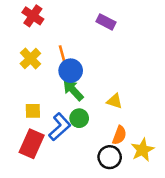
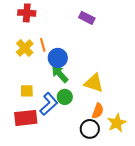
red cross: (33, 16) -> (27, 13), turned -30
orange line: (62, 54) -> (43, 45), moved
yellow triangle: (114, 101) -> (94, 83), size x1.5
red rectangle: (32, 144) -> (26, 118), turned 60

